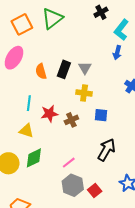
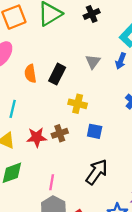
black cross: (101, 12) -> (92, 14), moved
gray triangle: (85, 68) -> (93, 62), moved
red star: (49, 114) -> (37, 137), moved
pink line: (69, 163) -> (52, 182), turned -48

